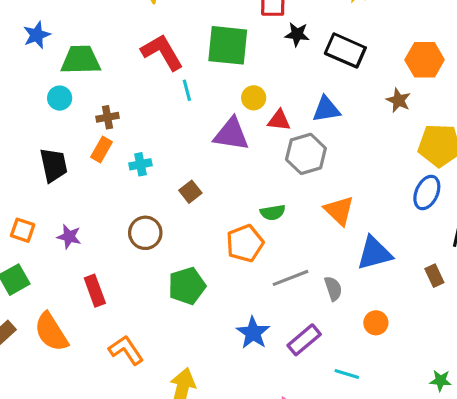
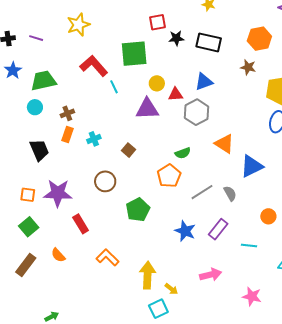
purple star: (69, 237) -> (58, 193), size x1.8
orange circle: (376, 323) -> (268, 216), moved
orange semicircle: (51, 332) -> (58, 255), size x0.6

